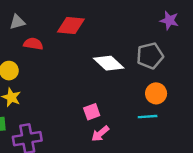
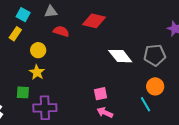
cyan line: (148, 117) -> (145, 104), turned 56
pink arrow: (100, 134) -> (105, 112), turned 56

